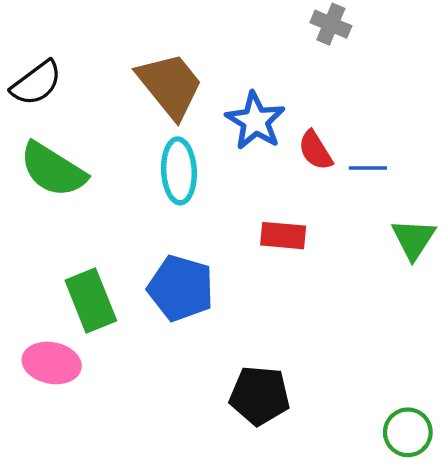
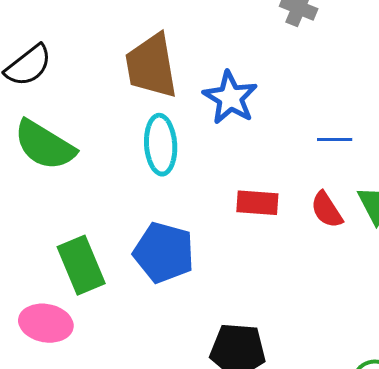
brown trapezoid: (170, 85) -> (151, 66), turned -150
red semicircle: (315, 150) -> (327, 210), moved

